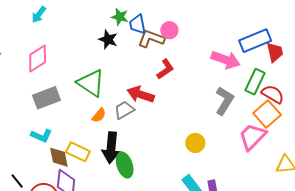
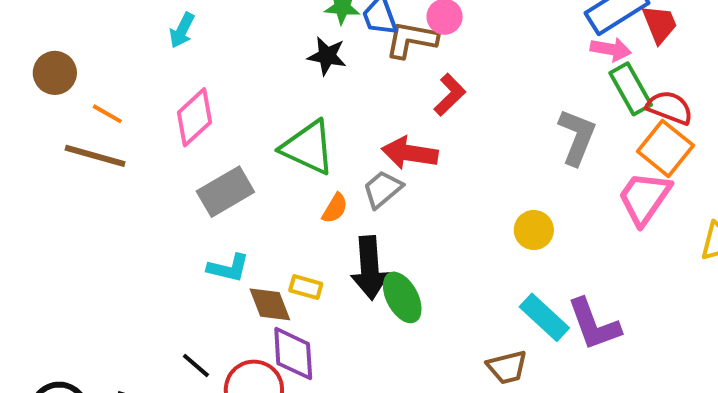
pink arrow: (226, 60) -> (611, 49), moved, size x0.7
green rectangle: (255, 82) -> (631, 89), turned -45
yellow rectangle: (78, 152) -> (306, 287), size x0.7

